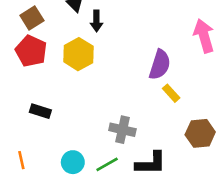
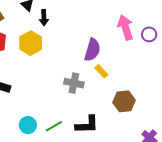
gray cross: (122, 130) -> (74, 83), moved

